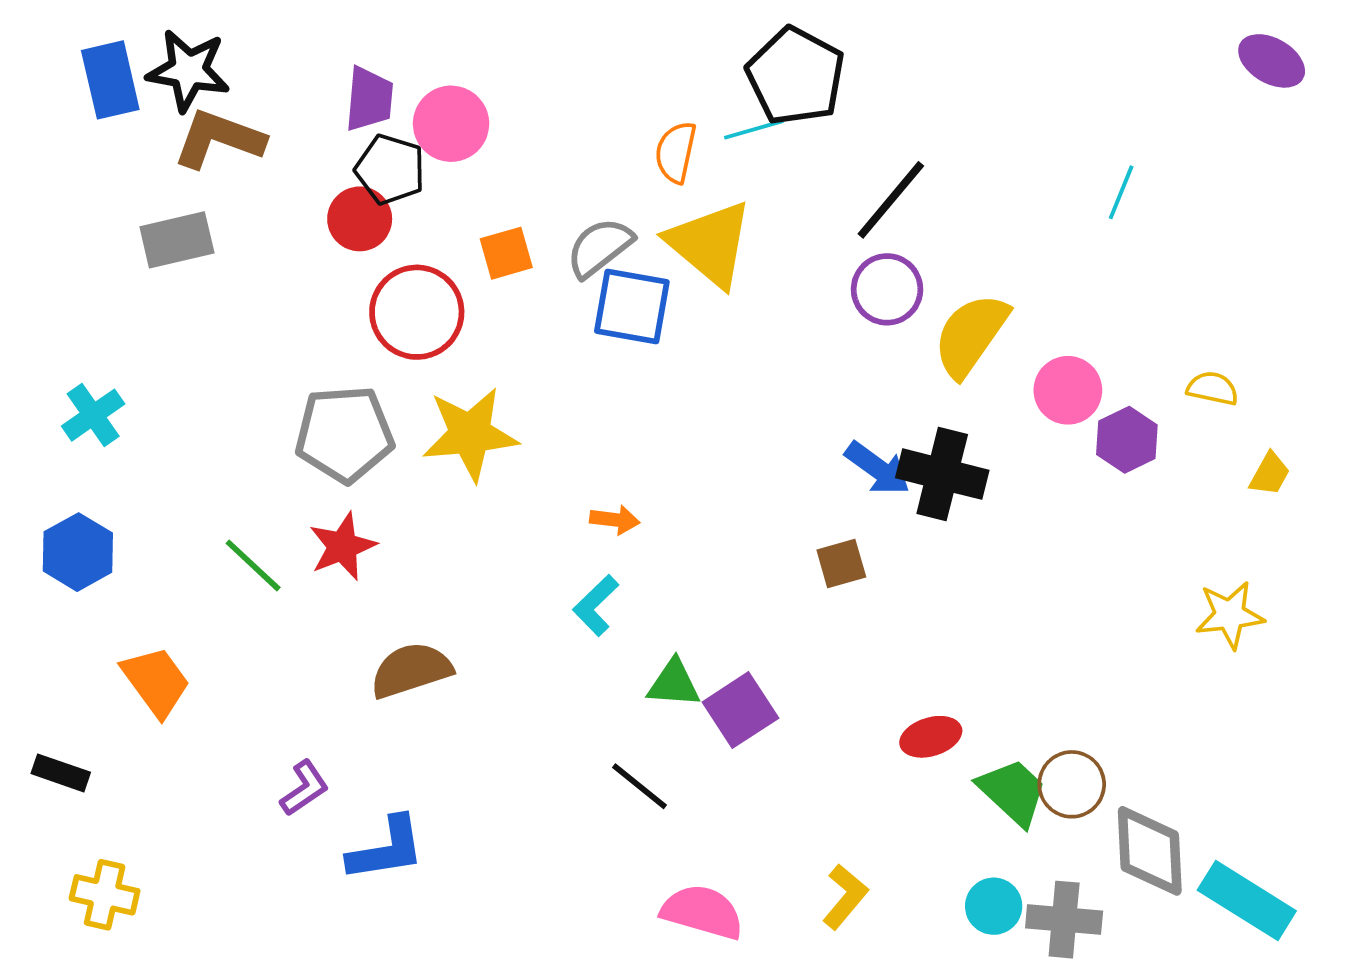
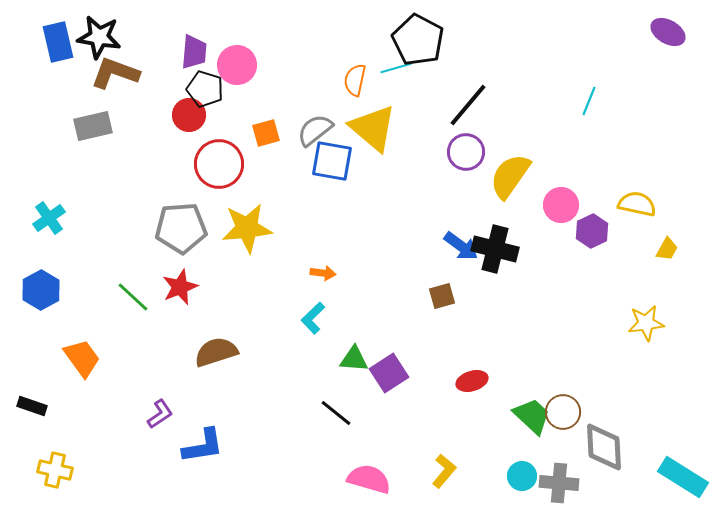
yellow semicircle: (1213, 388) -> (637, 204), size x1.4
red ellipse: (931, 737) -> (472, 381), moved
cyan rectangle: (1247, 900) -> (683, 477), moved

